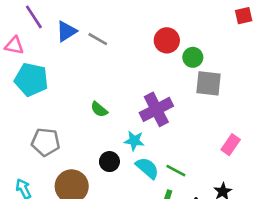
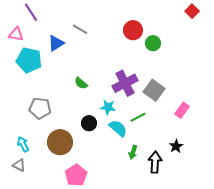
red square: (244, 16) -> (192, 11), turned -32
blue triangle: (66, 31) -> (56, 43), moved
gray square: (208, 83) -> (154, 90), moved, turned 30
green line: (176, 171) -> (138, 117), moved, turned -56

